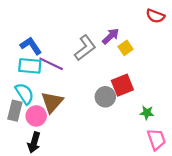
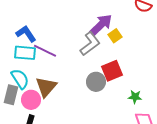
purple arrow: (111, 36) -> (101, 25), size x1.4
gray L-shape: (85, 48) -> (90, 44), moved

